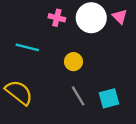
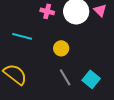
cyan square: (109, 98) -> (91, 79), turned -36

